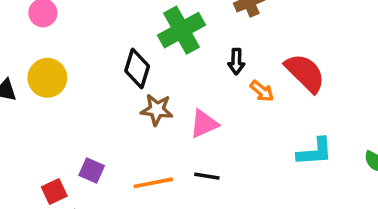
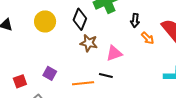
yellow circle: (47, 78) -> (45, 21), moved
black line: (207, 176) -> (106, 76), moved
red square: (54, 192) -> (20, 81), moved

